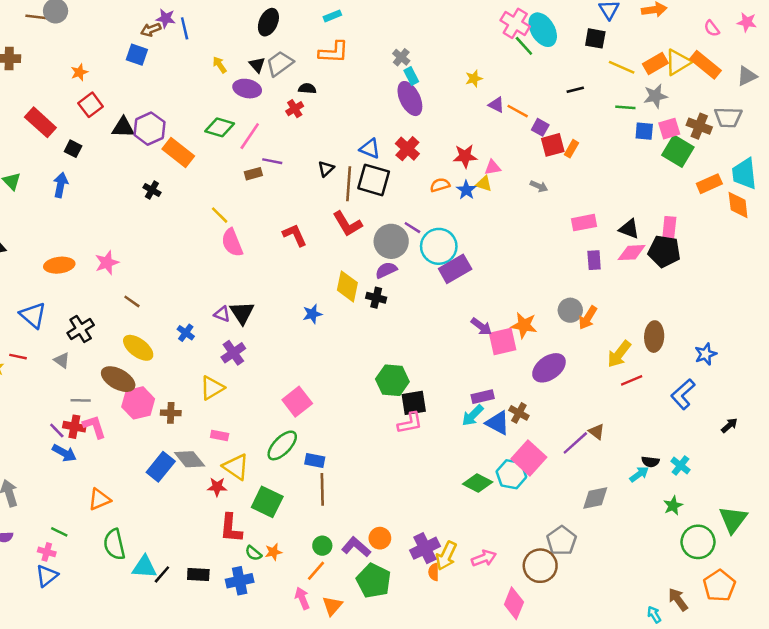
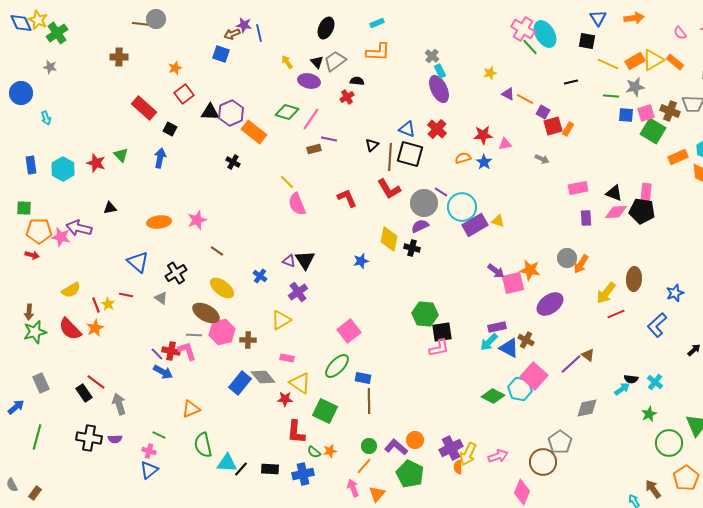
orange rectangle: (706, 65) -> (675, 62), size x0.7
yellow triangle: (484, 184) -> (498, 221), moved
gray line: (81, 400) -> (194, 335), moved

